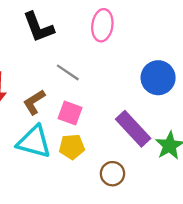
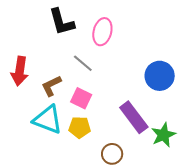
pink ellipse: (102, 25) -> (102, 32), moved

